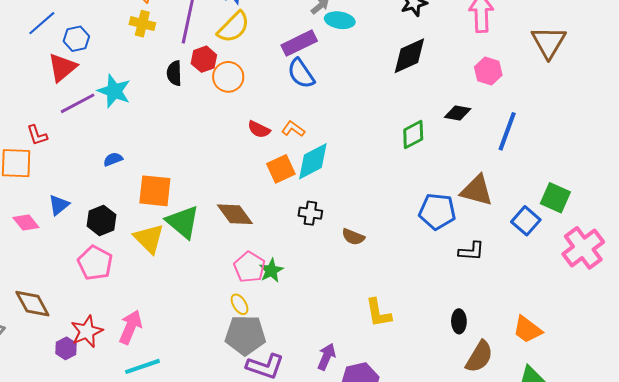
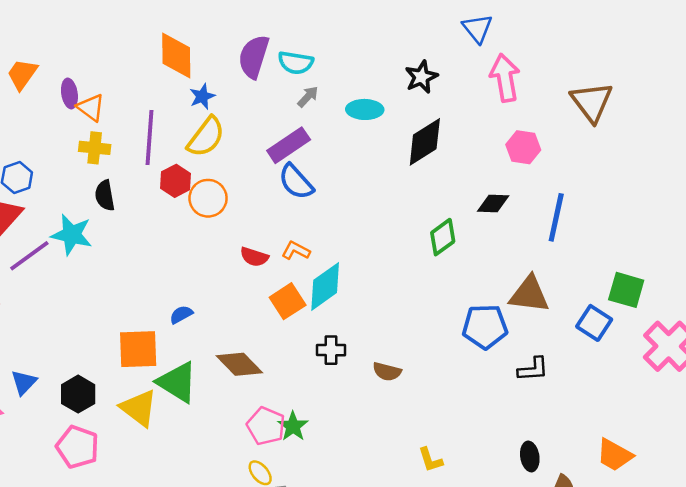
cyan ellipse: (340, 20) -> (365, 109), moved
black semicircle: (174, 73) -> (105, 195), moved
blue semicircle: (113, 159) -> (181, 315), moved
yellow L-shape: (378, 313) -> (430, 460), size x0.7

